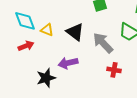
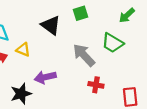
yellow triangle: (47, 30) -> (23, 50), moved
black triangle: (75, 32) -> (51, 25), moved

